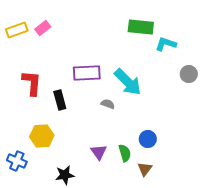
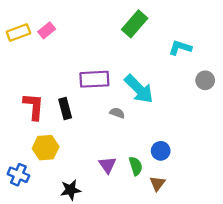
green rectangle: (141, 27) -> (135, 24), moved, turned -55
red L-shape: (32, 83) -> (34, 106), moved

